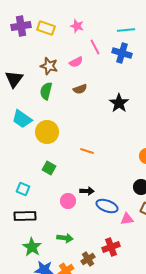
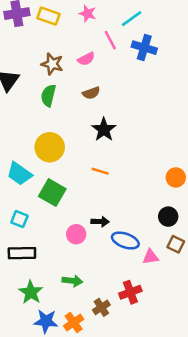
cyan line: (126, 30) -> (132, 19), moved, turned -30
black star: (119, 103) -> (104, 130), moved
cyan trapezoid: (22, 119) -> (19, 174), moved
green square: (49, 168) -> (52, 193), size x1.5

